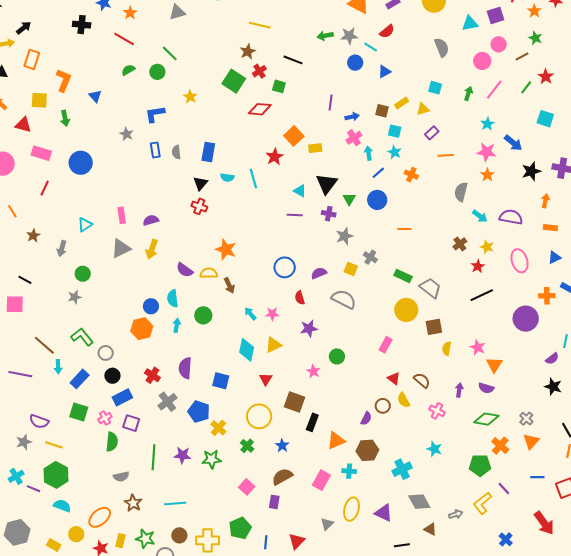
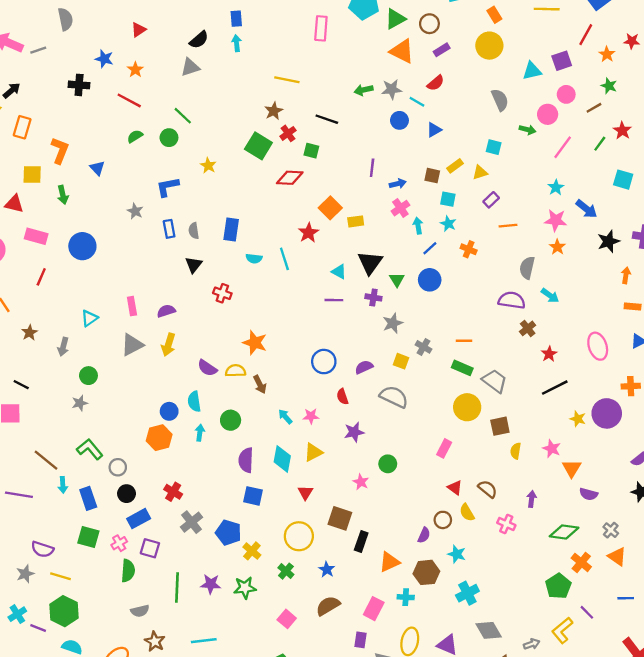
green arrow: (468, 93) -> (528, 130), moved, turned 88
black triangle: (200, 183) -> (194, 265), moved
purple semicircle: (511, 217) -> (512, 300), moved
orange line: (404, 229) -> (464, 341), moved
yellow star: (487, 247) -> (578, 419), moved
purple semicircle: (185, 368) -> (246, 460), moved
blue rectangle: (80, 379) -> (88, 498), turned -60
purple semicircle: (486, 388) -> (589, 494), moved
orange triangle: (531, 441) -> (617, 557), turned -36
cyan star: (434, 449) -> (457, 554), moved
green pentagon: (480, 465) -> (558, 586), turned -30
purple rectangle: (274, 502) -> (361, 640), moved

